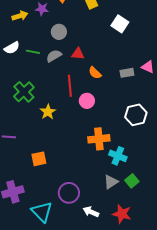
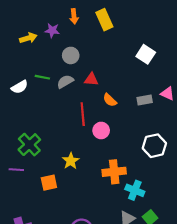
white square: (120, 24) -> (146, 54), moved
white semicircle: (12, 48) -> (20, 87), moved
green cross: (24, 92) -> (29, 145), moved
yellow star: (48, 112) -> (71, 161), moved
orange square: (39, 159) -> (49, 183), moved

